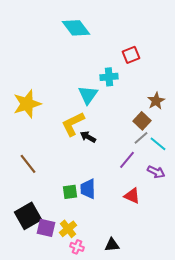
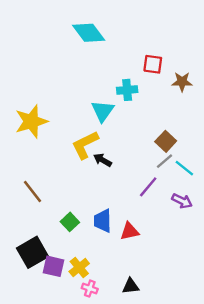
red square: (131, 55) -> (153, 64), turned 30
brown star: (156, 101) -> (182, 82), moved, turned 30
green square: (70, 192) -> (70, 222), moved, turned -35
red triangle: (132, 196) -> (129, 231), moved, turned -36

